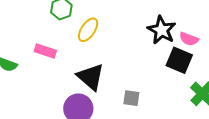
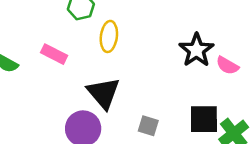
yellow ellipse: (88, 30) -> (109, 36), turned -35
black square: (179, 60) -> (204, 119), moved, turned -32

